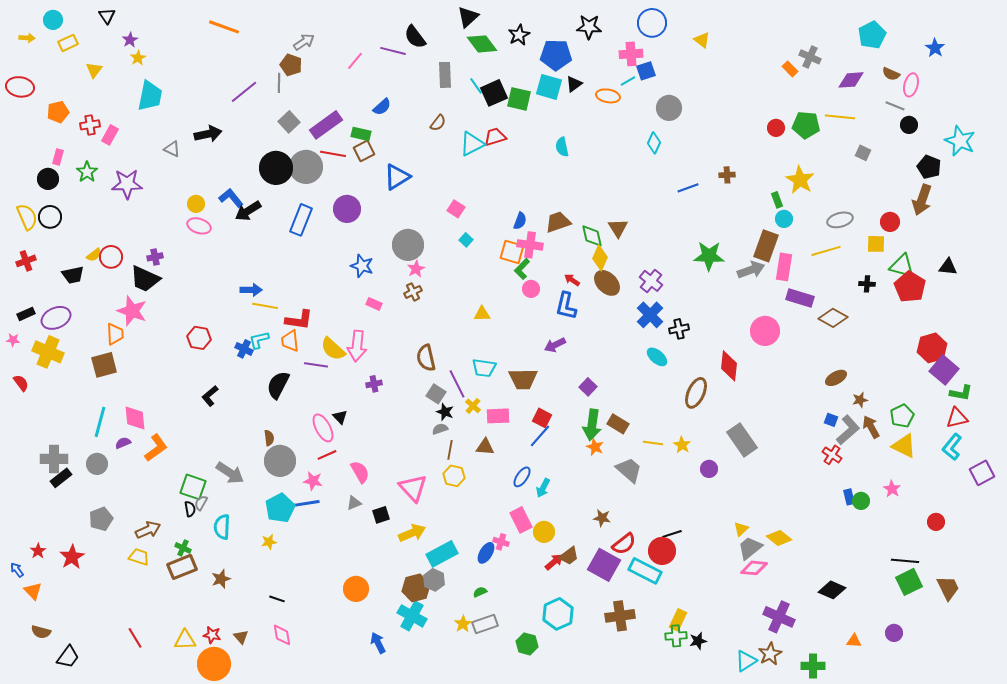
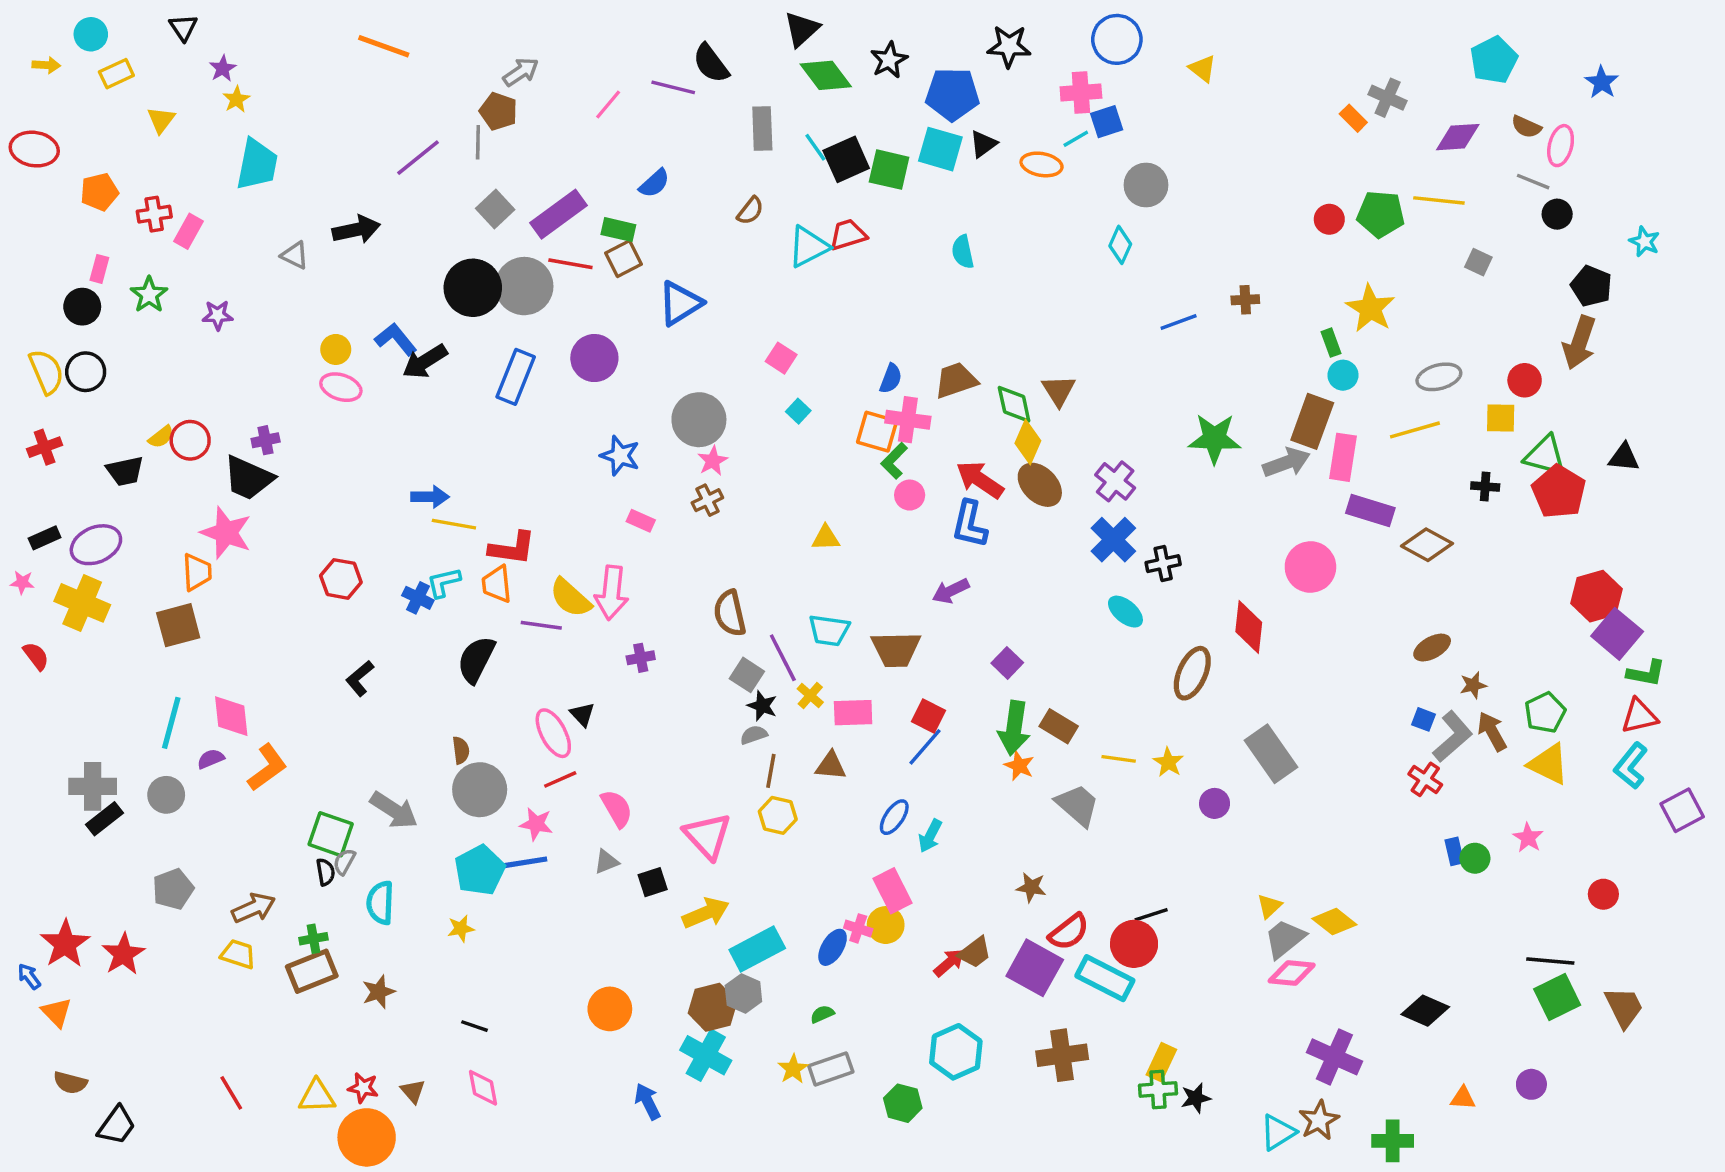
cyan star: (960, 141) -> (1644, 242), size x0.6
purple star: (127, 184) -> (218, 315), size x0.6
red arrow: (572, 280) -> (980, 480), size x1.8
yellow circle: (544, 532) -> (886, 925), moved
green cross: (183, 548) -> (313, 939), turned -35
red star: (38, 551) -> (65, 944), size x1.8

